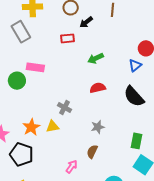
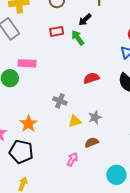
black arrow: (86, 22) -> (85, 20), moved
green arrow: (96, 58) -> (78, 38), moved, turned 84
yellow triangle: (52, 126) -> (75, 121), moved
brown semicircle: (92, 152) -> (92, 142), turned 48

